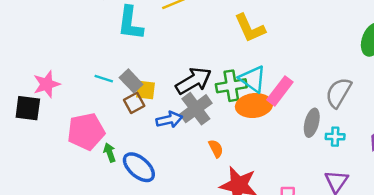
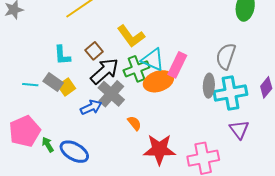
cyan L-shape: (130, 23) -> (62, 55), moved, size x0.7
yellow L-shape: (250, 28) -> (131, 36), moved
yellow square: (145, 90) -> (67, 87), turned -30
brown square: (134, 103) -> (94, 51), moved
cyan cross: (335, 137) -> (230, 93), size x2.0

